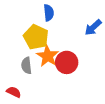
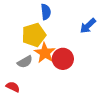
yellow pentagon: (36, 37) -> (34, 35), turned 30
gray semicircle: (26, 66) -> (25, 62), turned -112

